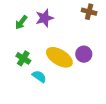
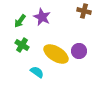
purple star: (45, 18) -> (42, 17), turned -30
green cross: (23, 58) -> (22, 45), moved

